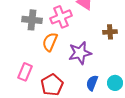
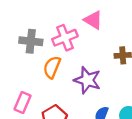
purple star: (80, 53) -> (87, 80), turned 30

